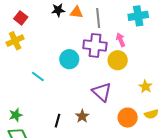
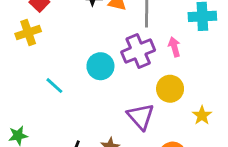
purple cross: (95, 45) -> (138, 51), turned -35
yellow circle: (118, 60) -> (170, 89), moved

